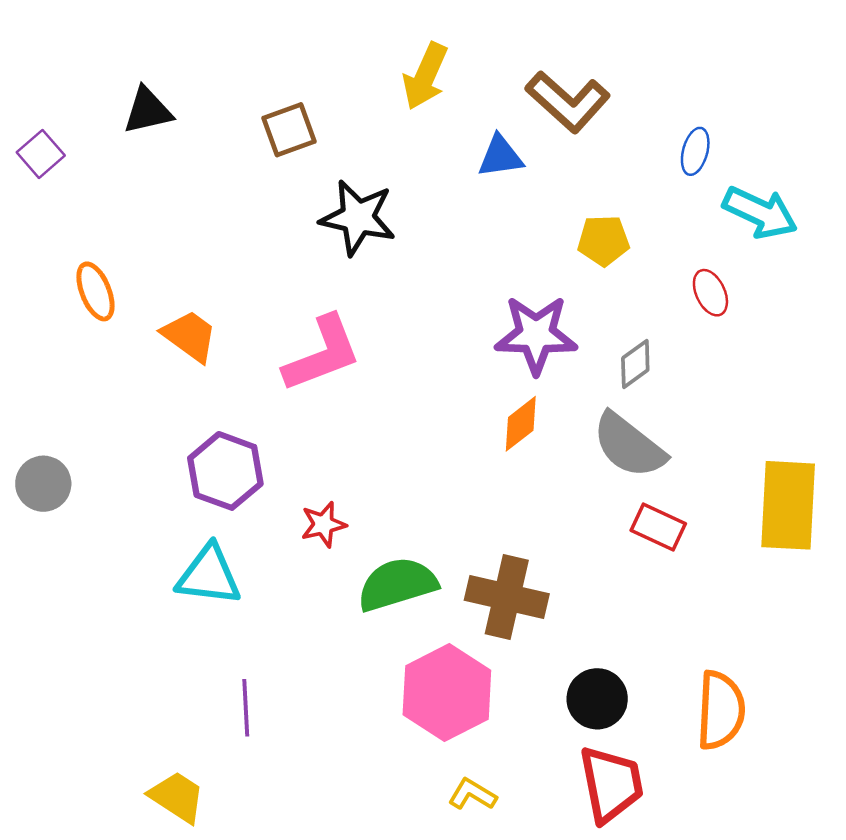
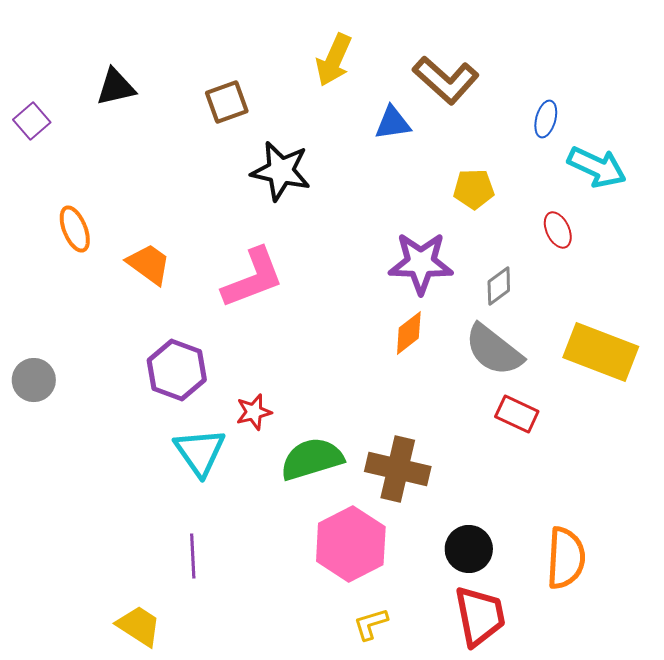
yellow rectangle: (788, 505) -> (601, 352), moved, turned -72
cyan triangle: (209, 575) -> (200, 452), moved, turned 48
yellow L-shape: (472, 794) -> (371, 624), turned -48

